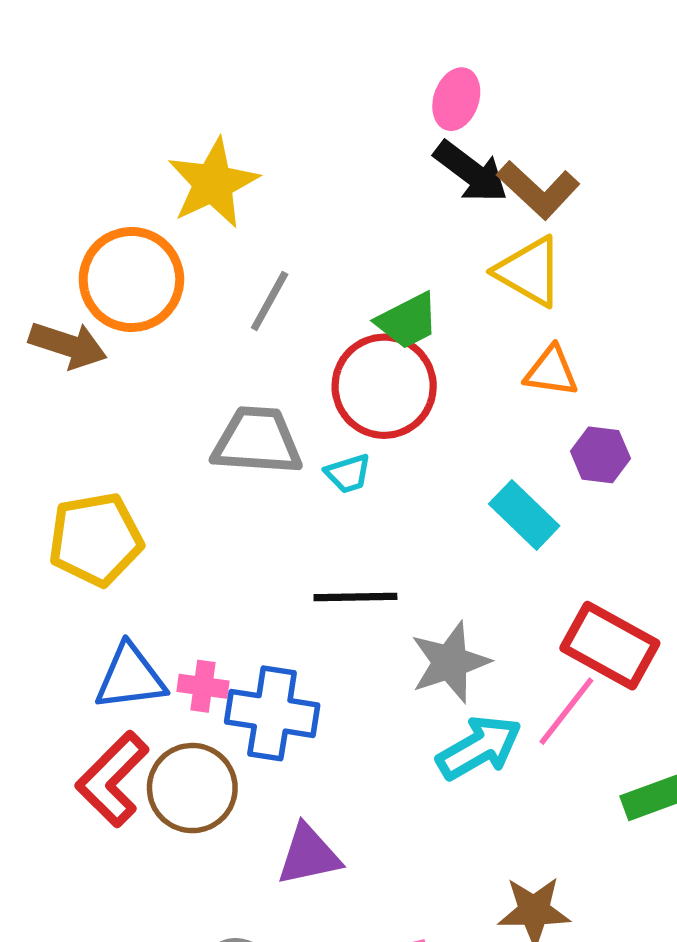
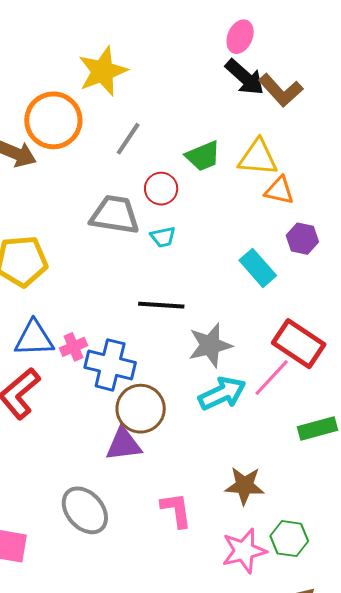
yellow triangle: (529, 272) -> (258, 158), moved, turned -30
red circle: (384, 386) -> (161, 189), moved, size x0.6
pink cross: (203, 686) -> (74, 347), turned -36
brown circle: (192, 788) -> (141, 409), moved

